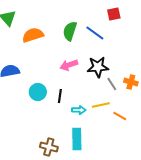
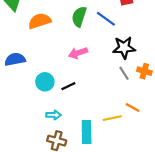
black star: (98, 67) -> (124, 48), moved
black line: (60, 96) -> (68, 86), turned 56
yellow line: (101, 105) -> (112, 118), moved
cyan arrow: (79, 110) -> (53, 115), moved

